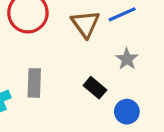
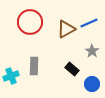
brown triangle: (85, 24) -> (66, 29), turned 36

